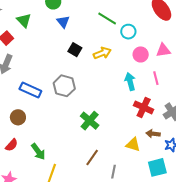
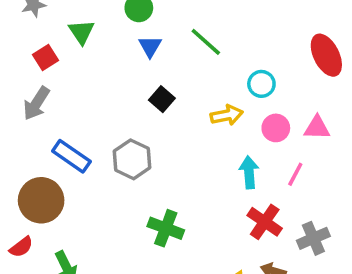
green line: (107, 18) -> (206, 42), moved
yellow arrow: (102, 53) -> (227, 115), moved
pink line: (156, 78) -> (295, 174), turned 32
brown circle: (18, 117) -> (41, 200), size x1.6
green cross: (90, 121) -> (166, 228), turned -30

